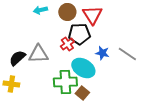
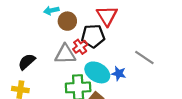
brown circle: (67, 12) -> (67, 21), moved
blue star: (102, 53) -> (119, 73), moved
gray triangle: (38, 54) -> (65, 54), moved

